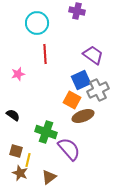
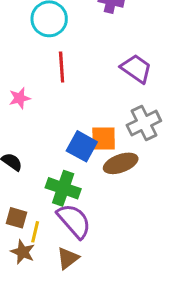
blue square: (81, 80) -> (82, 146), moved, turned -36
orange square: (72, 100) -> (104, 139), turned -30
purple semicircle: (69, 149) -> (74, 221), moved

